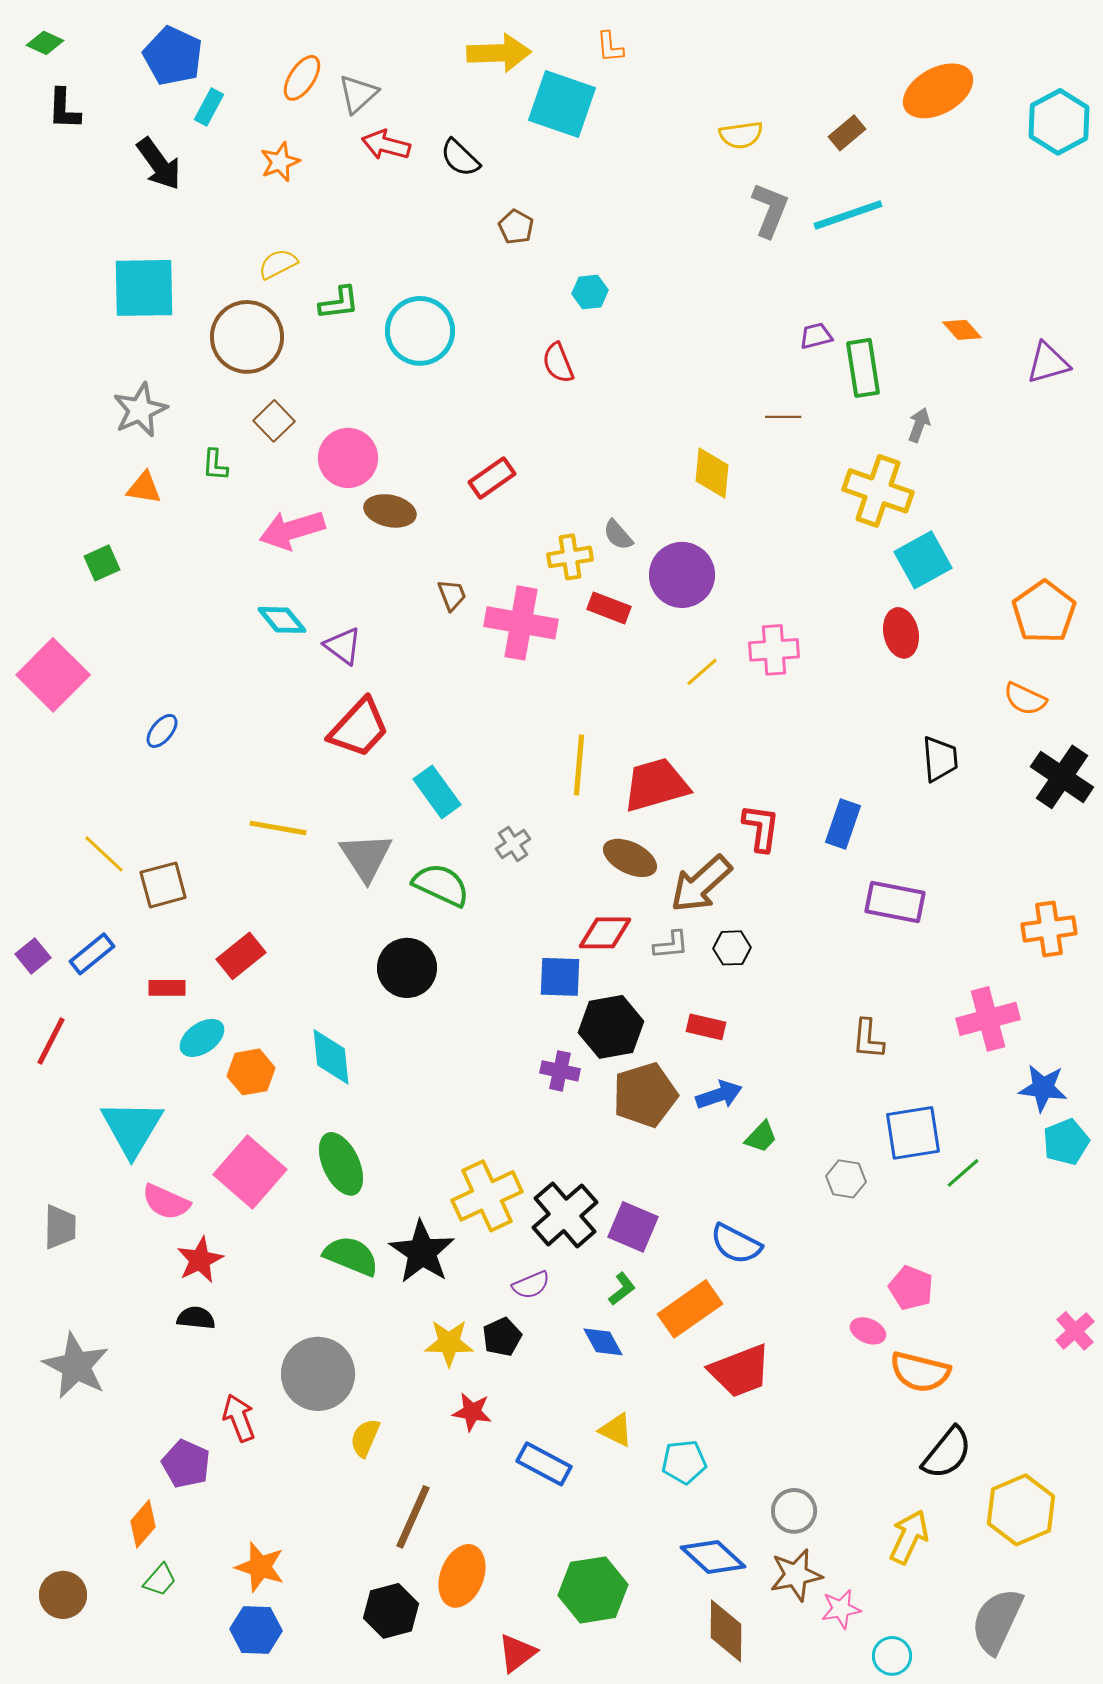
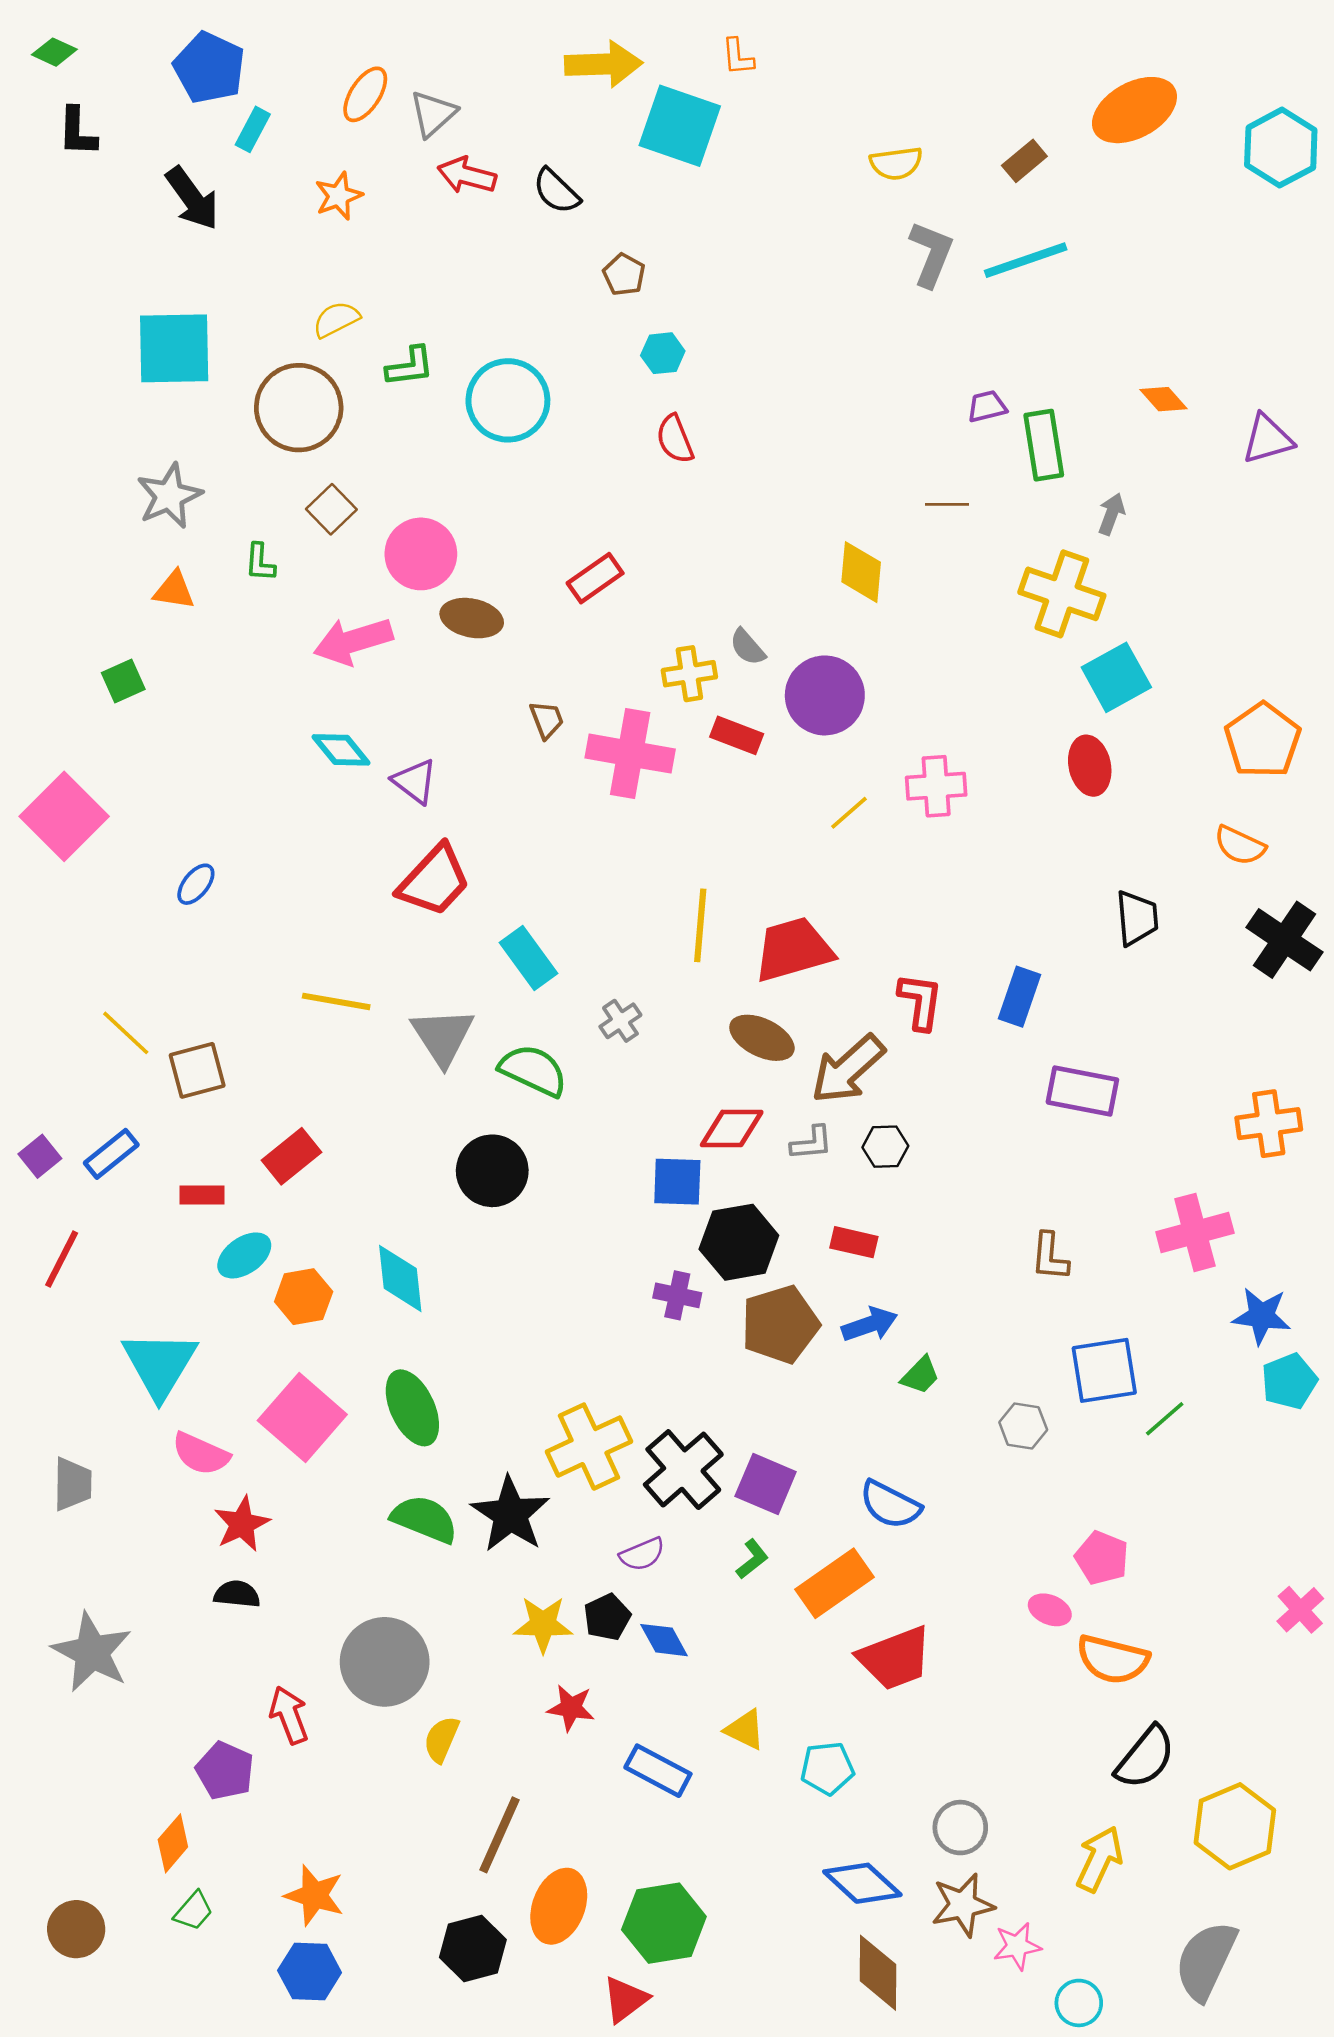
cyan hexagon: (590, 292) -> (663, 353), moved
blue diamond: (603, 1342) -> (664, 1640), moved
green hexagon: (593, 1590) -> (664, 1923), moved

